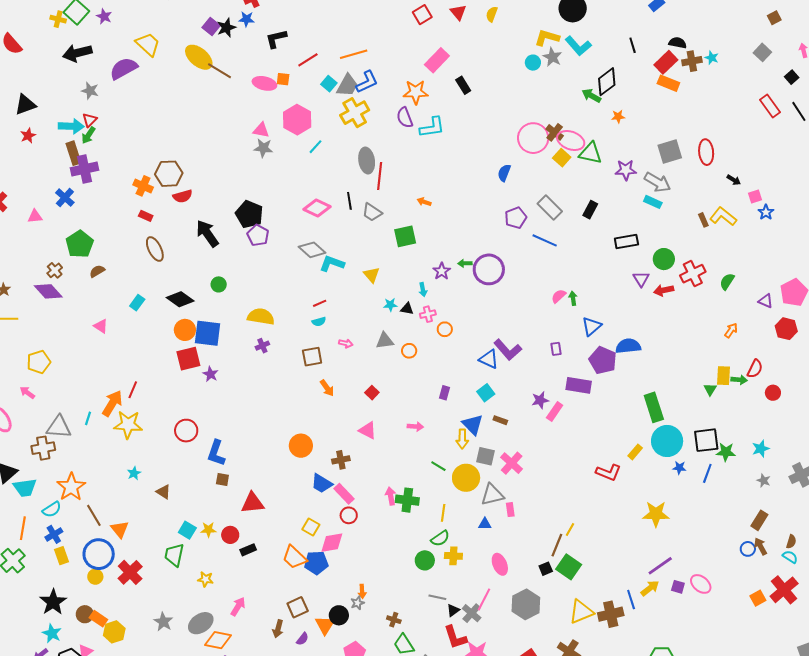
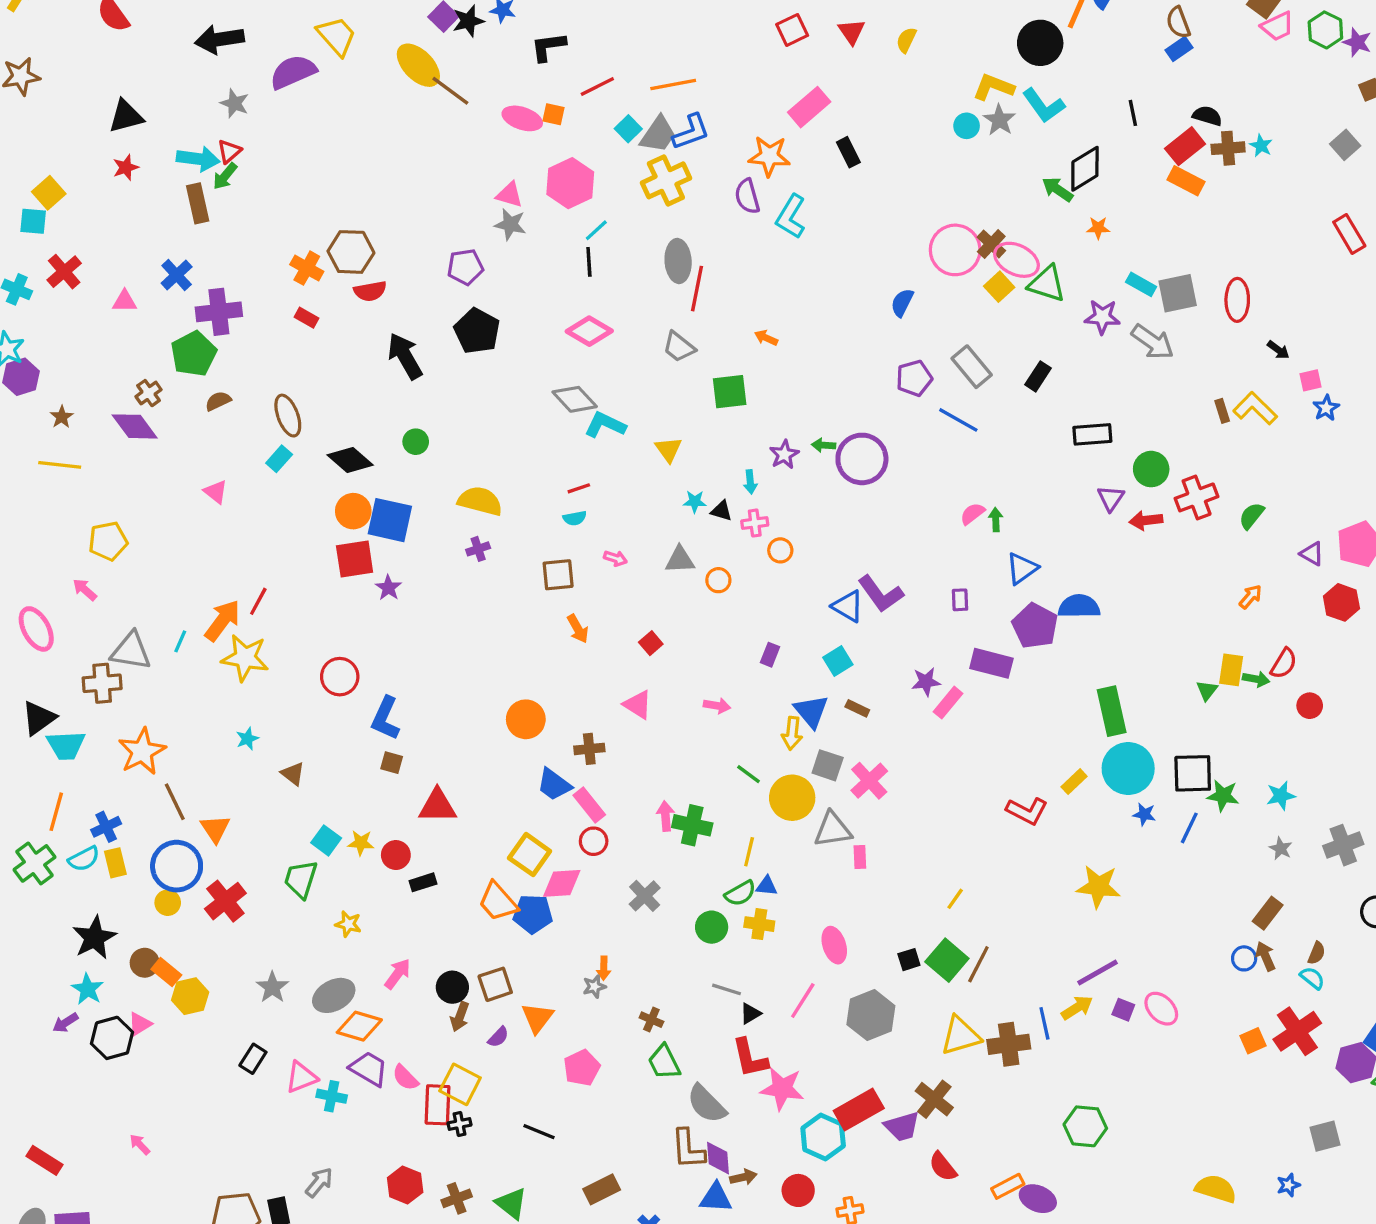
cyan L-shape: (432, 127) -> (791, 217), turned 124
purple cross: (85, 169) -> (219, 312), moved
black line: (349, 201) -> (589, 262), moved
cyan rectangle: (653, 202) -> (1141, 284), moved
purple pentagon: (258, 235) -> (465, 267), moved, turned 30
brown ellipse: (155, 249) -> (288, 416), moved
cyan semicircle: (52, 509) -> (84, 859), moved
blue triangle: (485, 524) -> (767, 886), moved
yellow square: (311, 527) -> (530, 855), size x1.4
brown line: (557, 545) -> (978, 964), moved
gray cross: (472, 613) -> (645, 896), moved
black circle: (339, 615) -> (452, 987), moved

